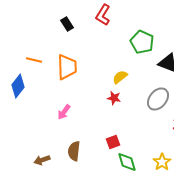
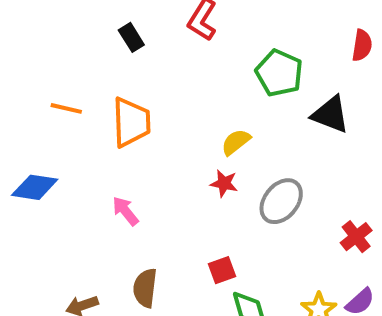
blue diamond: (18, 86) -> (35, 187), moved, turned 60
gray ellipse: (158, 99) -> (281, 201), moved
pink arrow: (64, 112) -> (125, 211), turned 105

